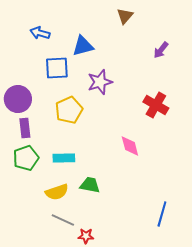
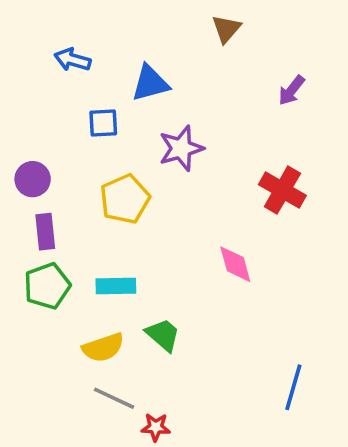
blue square: (57, 68) -> (103, 123), size x0.7
purple circle: (18, 99) -> (33, 179), size x0.7
green trapezoid: (90, 185) -> (163, 335), turned 30

